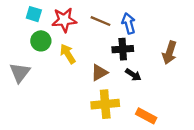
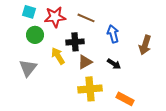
blue arrow: (129, 23) -> (113, 34), moved
black cross: (123, 49) -> (75, 42), moved
yellow arrow: (68, 54) -> (58, 56), moved
gray triangle: (20, 73) -> (28, 68), moved

